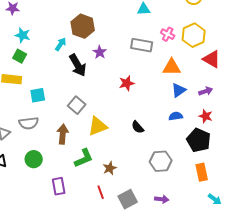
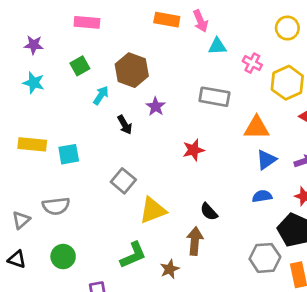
pink cross: (168, 34) -> (252, 63), moved
cyan star: (23, 35) -> (34, 83), moved
green square: (20, 56) -> (80, 66), moved, turned 32
black arrow: (78, 65) -> (125, 125), size x0.6
cyan square: (38, 95) -> (69, 154), moved
brown arrow: (63, 134) -> (195, 241), moved
gray hexagon: (161, 161) -> (265, 258), moved

